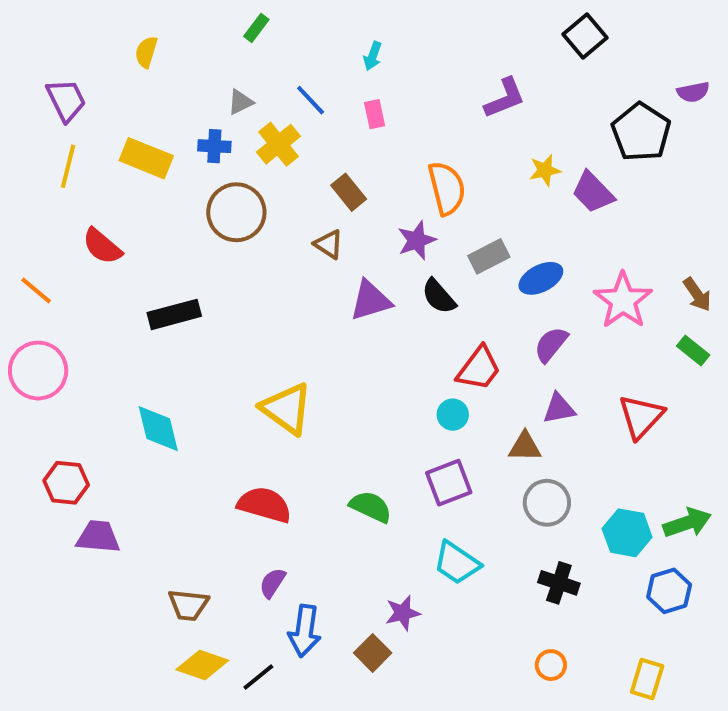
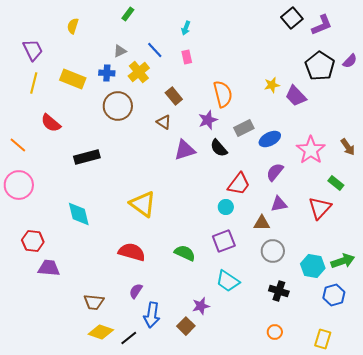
purple semicircle: (693, 92) -> (350, 61), moved, turned -35
purple L-shape: (505, 98) -> (322, 25), moved
green rectangle: (693, 350) -> (336, 183), moved

